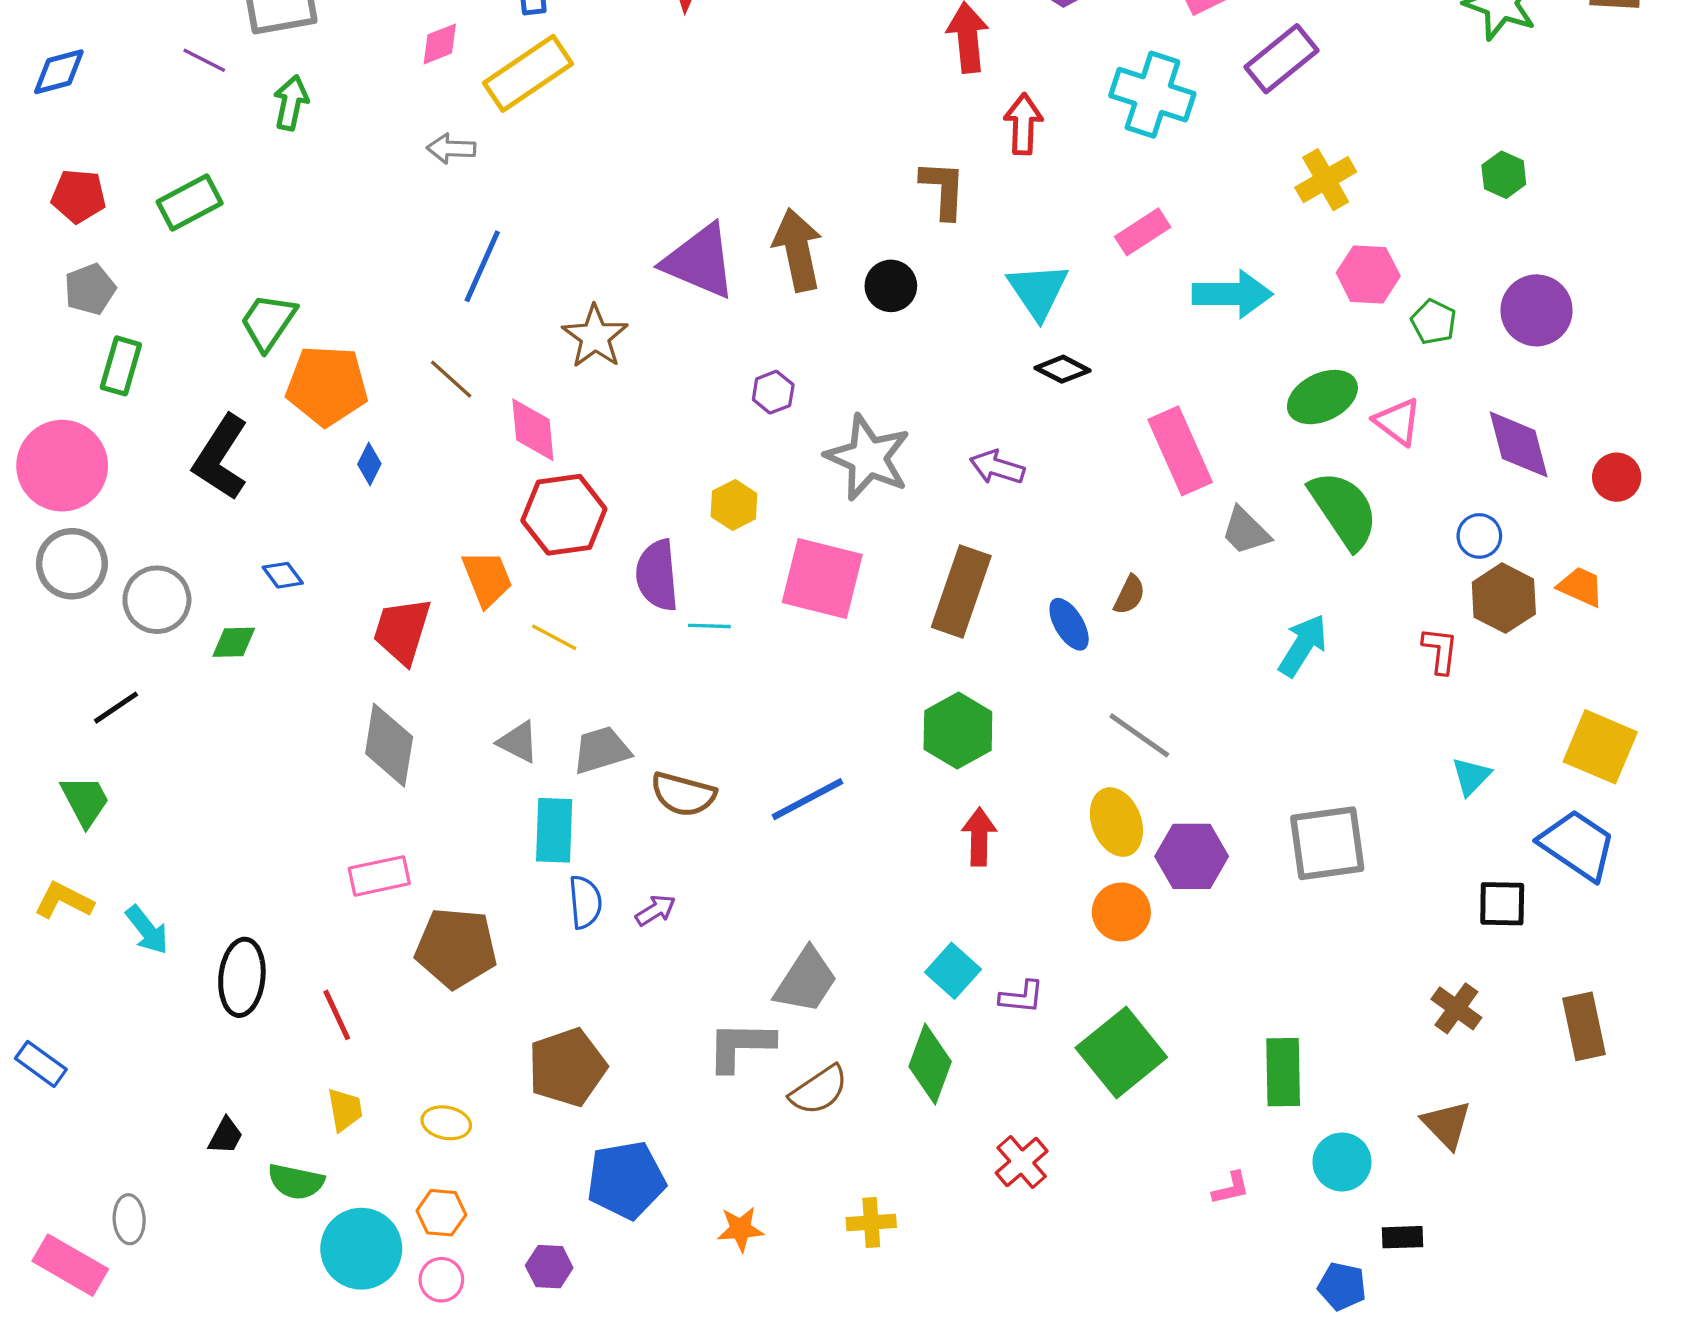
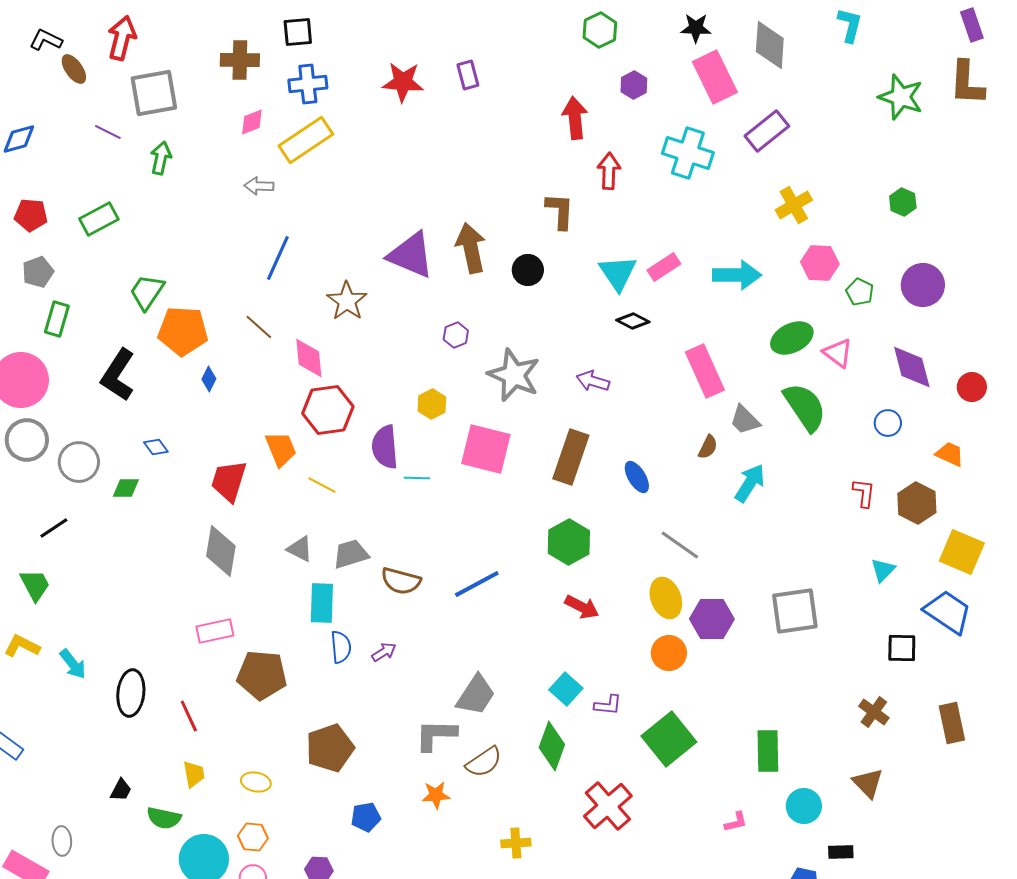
pink rectangle: (1143, 232) -> (664, 267), moved
brown semicircle: (1130, 595) -> (708, 447), moved
brown hexagon: (1504, 598) -> (917, 503), moved
cyan arrow: (1303, 645) -> (750, 483), moved
red arrow: (979, 837) -> (582, 607), turned 116
red cross: (1022, 1162) -> (608, 806), size x1.5
blue pentagon: (626, 1180) -> (366, 817), size x0.6
orange star: (740, 1229) -> (436, 795), moved

